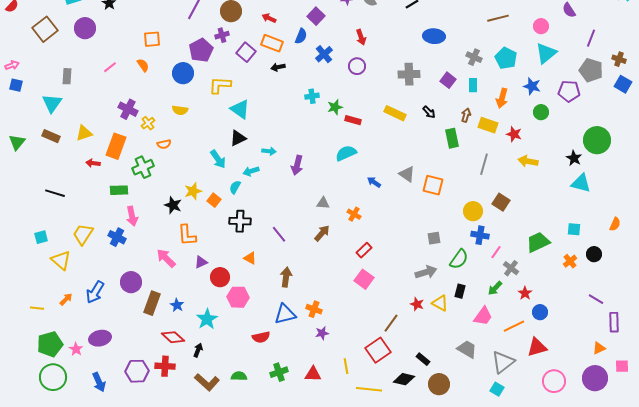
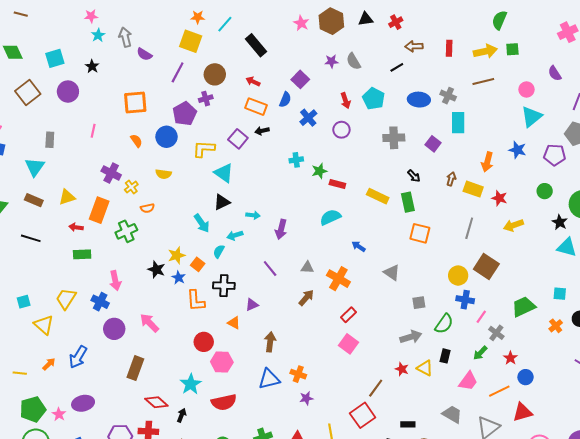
orange square: (152, 39) -> (135, 103), size x1.4
purple square: (246, 52) -> (238, 139), moved
gray cross: (474, 57) -> (448, 96), moved
cyan pentagon: (506, 58) -> (374, 99), moved
orange semicircle: (143, 65) -> (136, 141), moved
pink line: (110, 67) -> (93, 131), turned -40
cyan rectangle: (473, 85) -> (458, 123), moved, size x1.5
green circle: (541, 112) -> (545, 191), moved
yellow rectangle: (395, 113) -> (378, 196), moved
green rectangle: (452, 138) -> (408, 202), moved
yellow arrow: (528, 161) -> (513, 225), turned -30
gray triangle: (407, 174) -> (392, 273), moved
orange square: (433, 185) -> (420, 233), moved
green rectangle: (119, 190) -> (82, 254), moved
black line: (55, 193) -> (31, 238), moved
brown square: (501, 202) -> (486, 266), size x1.4
orange cross: (354, 214) -> (338, 279), size x1.6
purple line: (279, 234) -> (270, 268), moved
orange L-shape: (187, 235) -> (196, 301), moved
purple triangle: (201, 262) -> (252, 305), moved
purple circle: (131, 282) -> (114, 329), moved
blue star: (177, 305) -> (179, 278), moved
red semicircle: (261, 337) -> (224, 402), moved, size x1.4
black rectangle: (423, 359) -> (408, 424), turned -40

